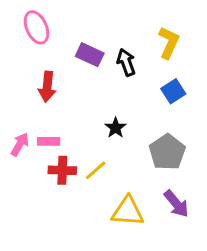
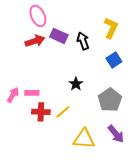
pink ellipse: (36, 27) -> (38, 16), moved
red arrow: (47, 87) -> (35, 41), moved, turned -114

